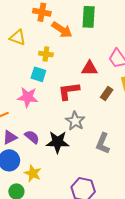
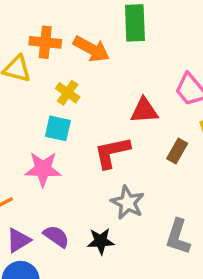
orange cross: (42, 12) -> (45, 42), moved
yellow cross: (46, 54) -> (68, 93), turned 32
black star: (58, 142) -> (101, 241), size x0.7

